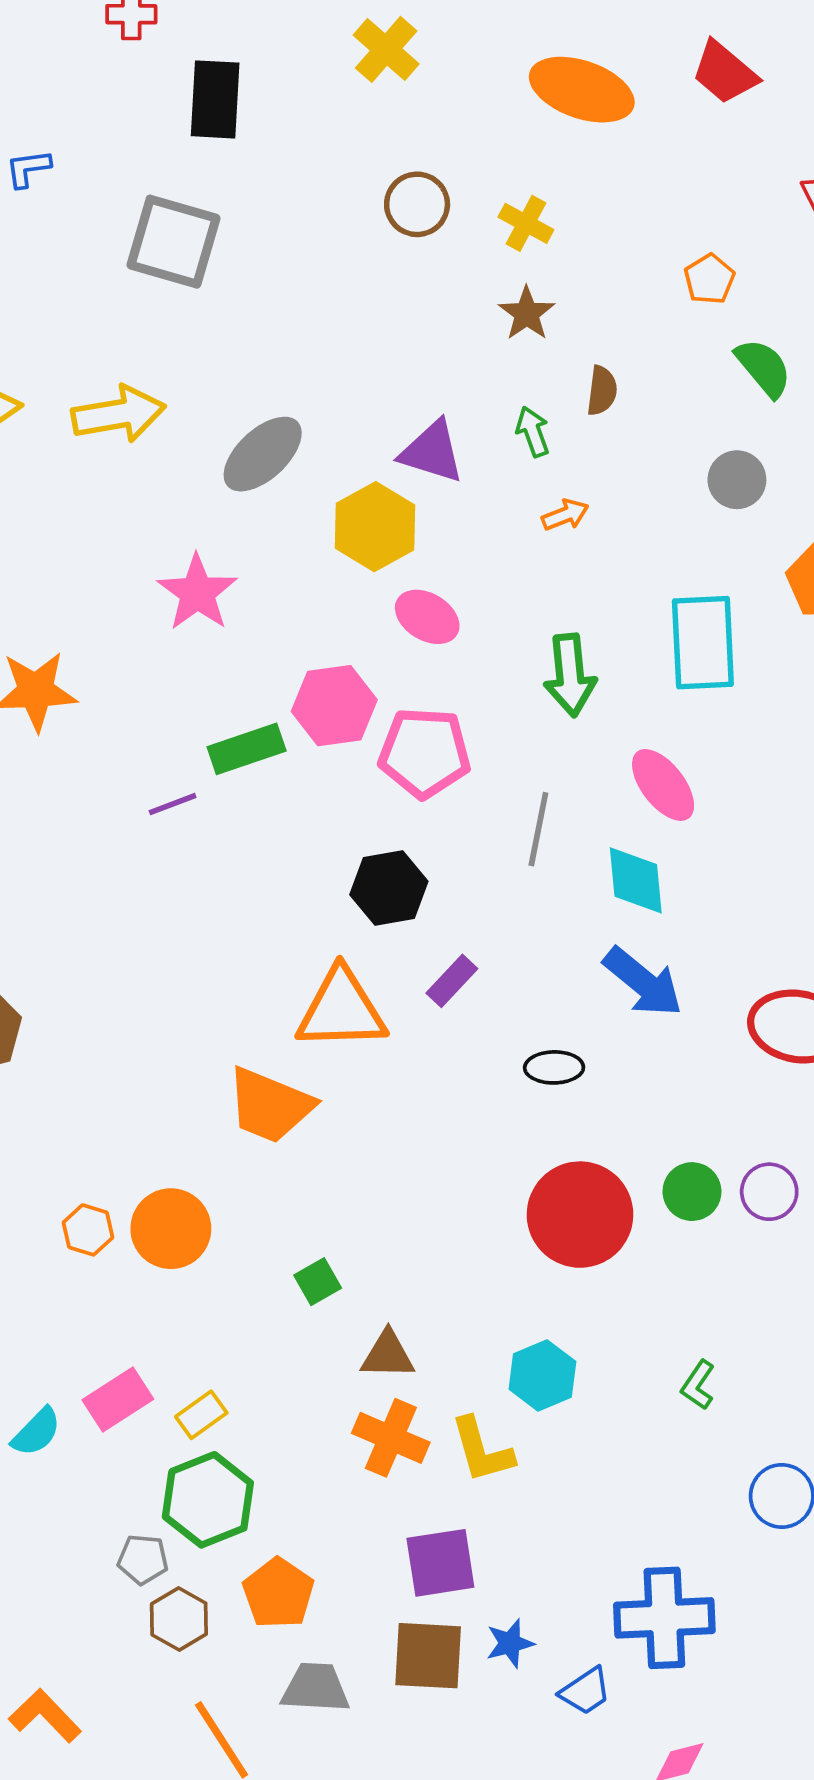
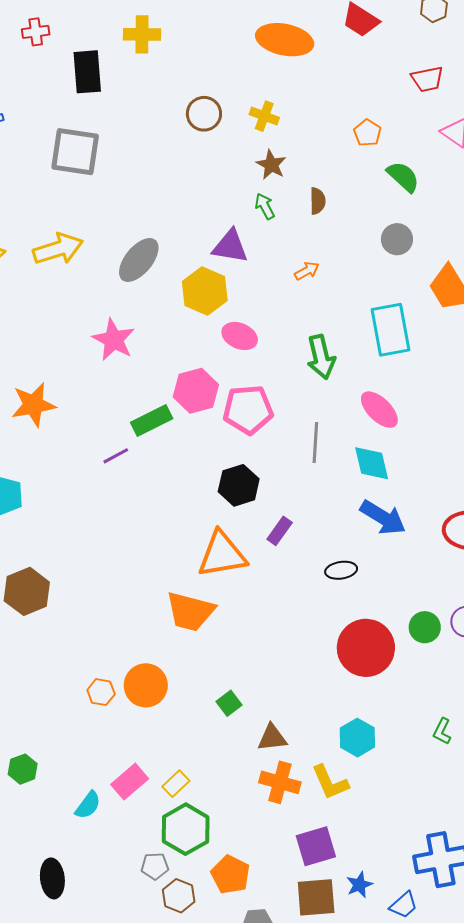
yellow cross: (386, 49) -> (142, 34), moved, turned -33
green arrow: (533, 432) -> (265, 206), moved

